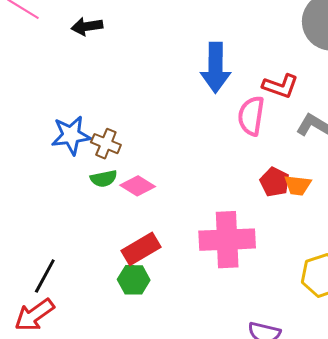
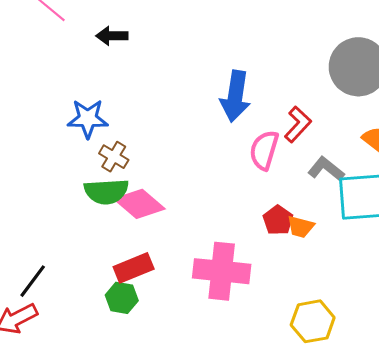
red L-shape: (280, 86) -> (298, 124), turned -75
blue star: (71, 135) -> (88, 119), moved
green semicircle: (104, 179) -> (106, 192), size x1.6
pink diamond: (138, 186) -> (139, 204), size x1.4

